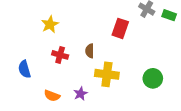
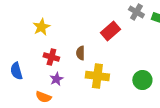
red rectangle: (120, 28) -> (110, 31), turned 30
purple star: (80, 94) -> (56, 79), moved

